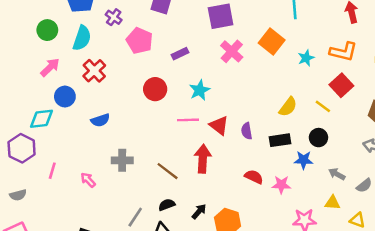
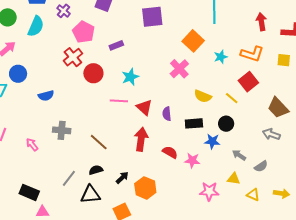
pink cross: (232, 51) -> (179, 69), moved
red cross: (94, 71) -> (73, 57), moved
yellow semicircle: (288, 107) -> (203, 96), turned 72
red arrow: (203, 159) -> (141, 139), moved

